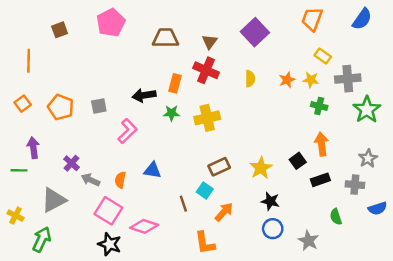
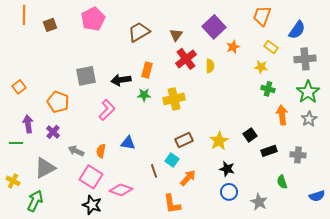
blue semicircle: (362, 19) -> (297, 30), moved
brown trapezoid: (166, 38) -> (139, 32), turned -30
orange line: (29, 61) -> (24, 15), moved
red cross: (206, 70) -> (186, 59), moved, turned 30
gray cross: (348, 79) -> (305, 59), moved
orange star: (287, 80) -> (233, 47), moved
gray square: (99, 106) -> (86, 76), moved, size x1.5
orange pentagon: (61, 107) -> (58, 102), moved
orange arrow: (322, 144) -> (282, 115), moved
gray star: (368, 158) -> (309, 119), moved
purple cross: (71, 163) -> (53, 132), moved
blue semicircle: (378, 208) -> (317, 196), moved

